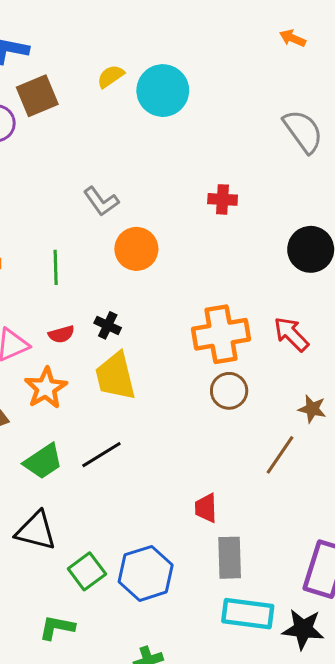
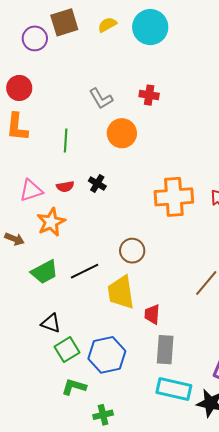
yellow semicircle: (111, 76) -> (107, 25), moved
red cross: (223, 199) -> (149, 95), moved
yellow trapezoid: (115, 376) -> (121, 292), moved
brown circle: (229, 391) -> (132, 251), moved
black triangle: (36, 531) -> (51, 323), moved, size x0.7
green L-shape: (57, 627) -> (74, 387), moved

